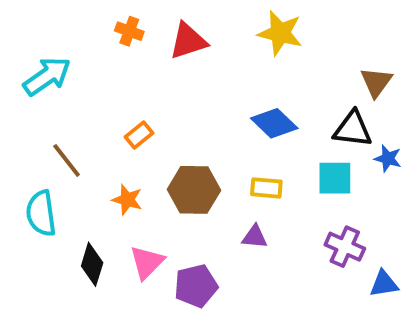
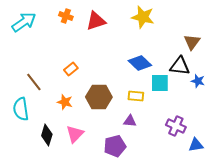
cyan arrow: (47, 76) -> (24, 22), moved
cyan square: (335, 178) -> (160, 83), moved
purple pentagon: (196, 286) -> (115, 146), moved

